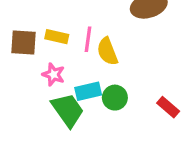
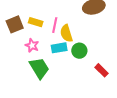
brown square: (23, 43) -> (15, 24), turned -30
cyan rectangle: (88, 91) -> (59, 48), moved
green circle: (115, 98) -> (79, 51), moved

